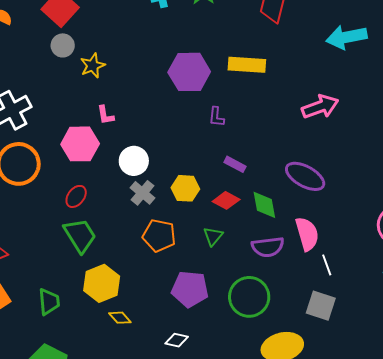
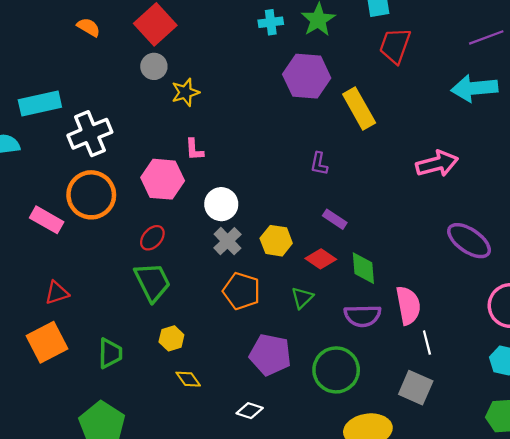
yellow rectangle: (247, 65) -> (359, 108), turned 51
purple hexagon: (189, 72) -> (307, 76), moved
purple ellipse: (305, 176) -> (469, 241), moved
yellow hexagon: (102, 283) -> (171, 338), size x0.6

